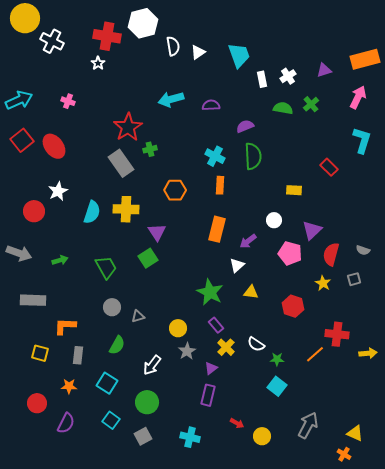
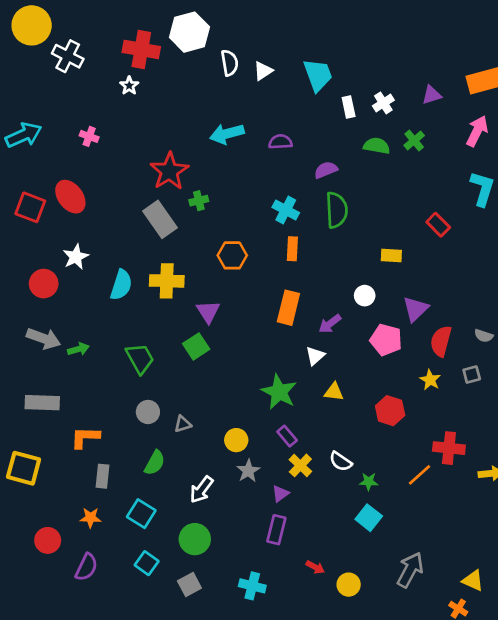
red square: (22, 140) -> (30, 207), moved, turned -30
gray arrow: (19, 253) -> (44, 338), moved
yellow square: (40, 353) -> (24, 468), moved, size x1.5

